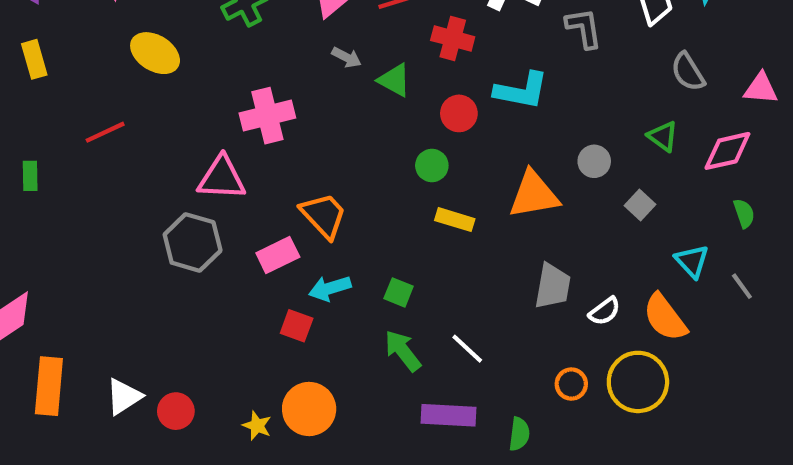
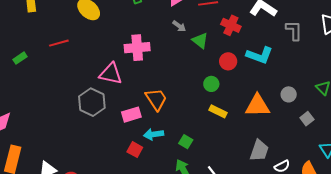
green rectangle: (30, 176) -> (20, 58), turned 48

